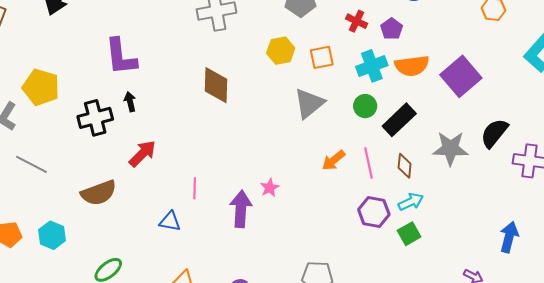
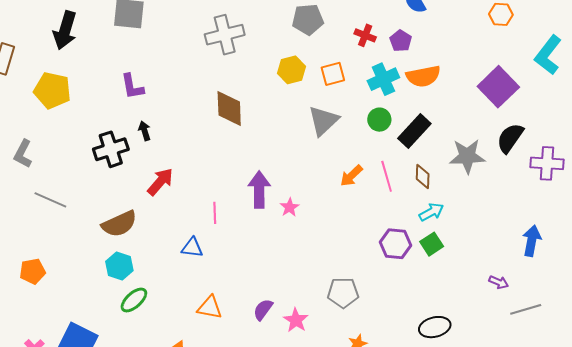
purple L-shape: (121, 57) -> (132, 87), size x0.7
purple square: (461, 76) -> (498, 87), moved
yellow pentagon: (41, 87) -> (52, 90), moved
purple arrow: (241, 209) -> (259, 190), moved
purple hexagon: (374, 212) -> (395, 244), moved
cyan hexagon: (52, 235) -> (119, 266), moved

